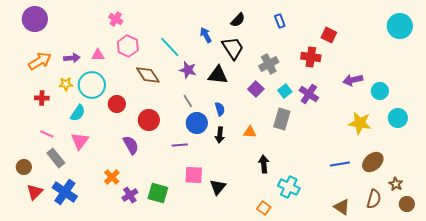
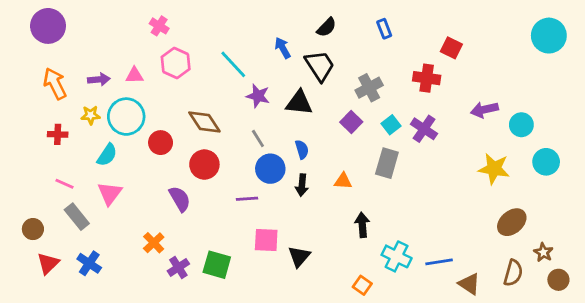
orange arrow: (40, 61) -> (55, 84), turned -85
brown diamond: (148, 75) -> (204, 122), moved
blue line: (340, 164) -> (439, 262), moved
blue cross: (65, 192) -> (89, 263), size x0.7

